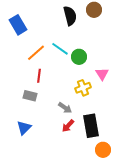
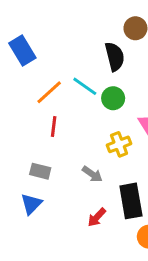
black semicircle: (70, 16) -> (115, 57), moved
gray rectangle: (30, 96) -> (40, 171), moved
red arrow: (68, 126) -> (97, 217), moved

